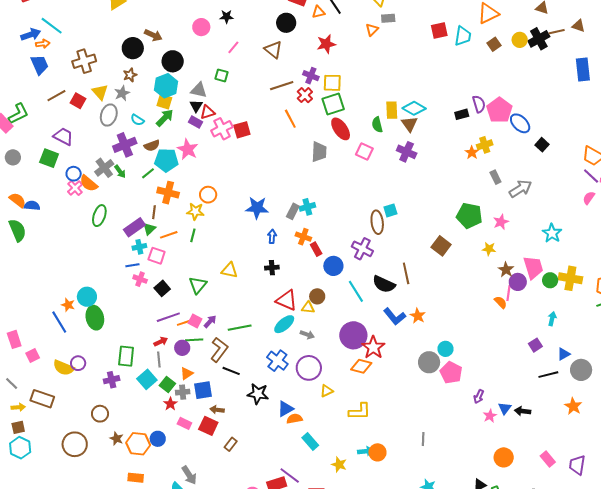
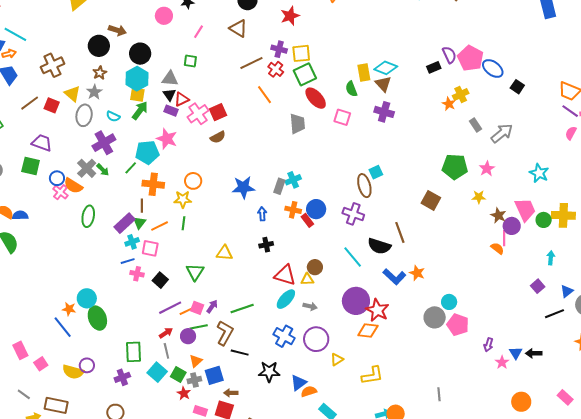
brown semicircle: (152, 146) -> (218, 137), moved
blue circle: (333, 266) -> (316, 209), moved

